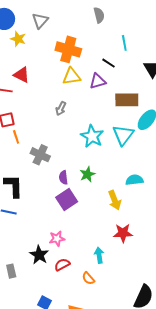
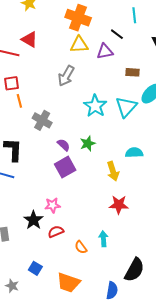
brown rectangle: (127, 100) -> (132, 72), size x0.6
gray arrow: (61, 109) -> (66, 76), size x1.5
purple semicircle: (63, 178) -> (64, 145), turned 136
cyan arrow: (99, 255) -> (103, 239), moved

